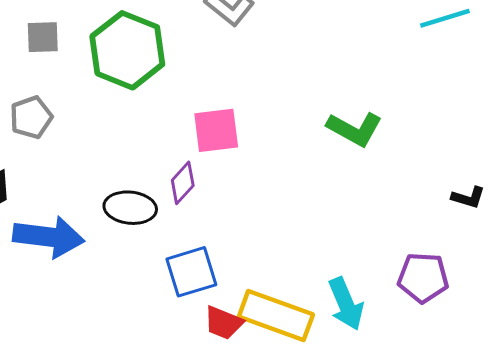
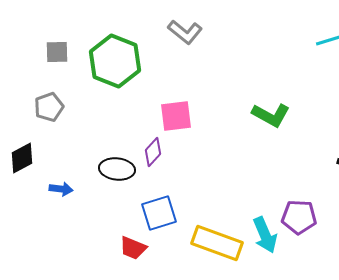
blue arrow: (49, 237) -> (61, 189), size x0.5
purple pentagon: (423, 278) -> (299, 217), moved
red trapezoid: (223, 323) -> (133, 248), moved

